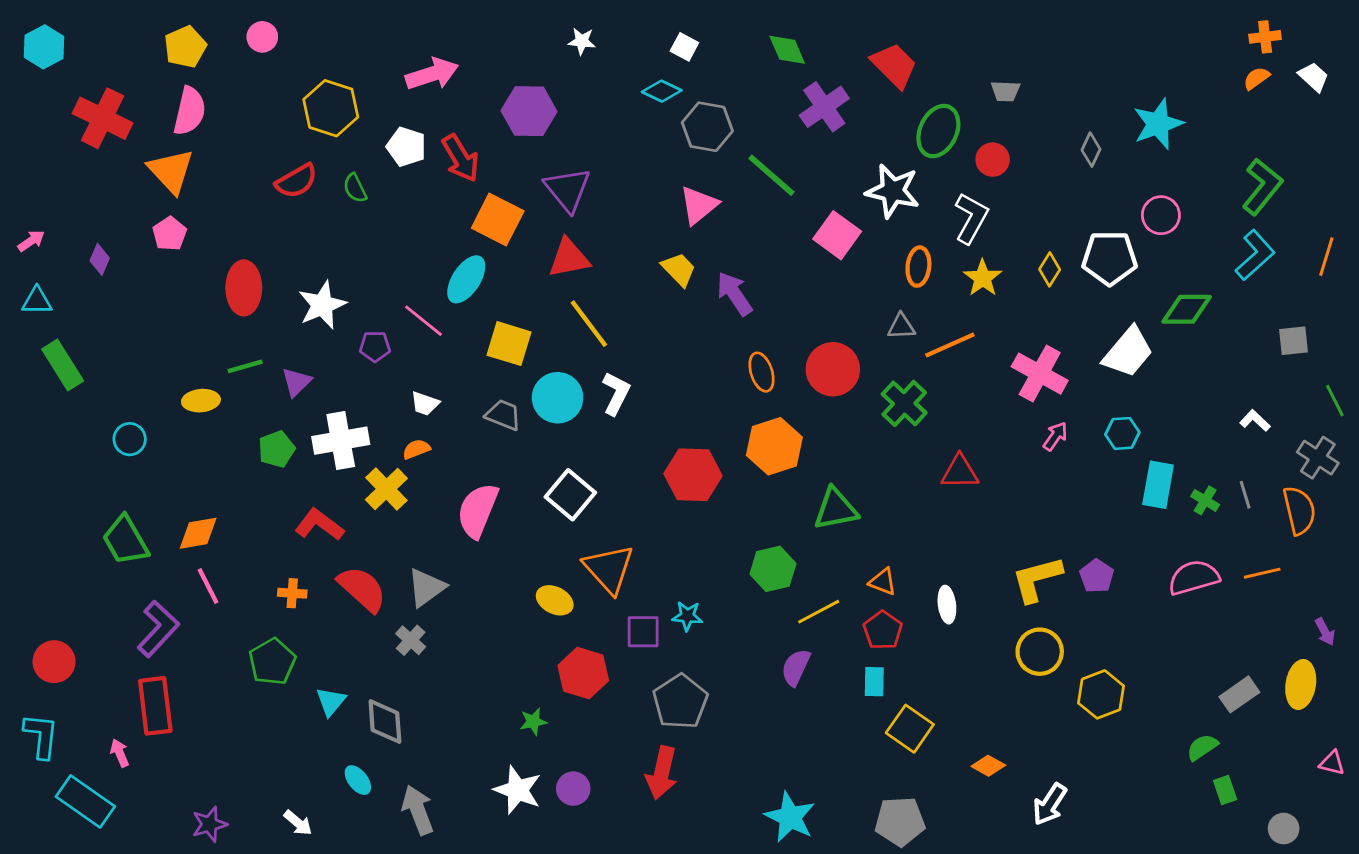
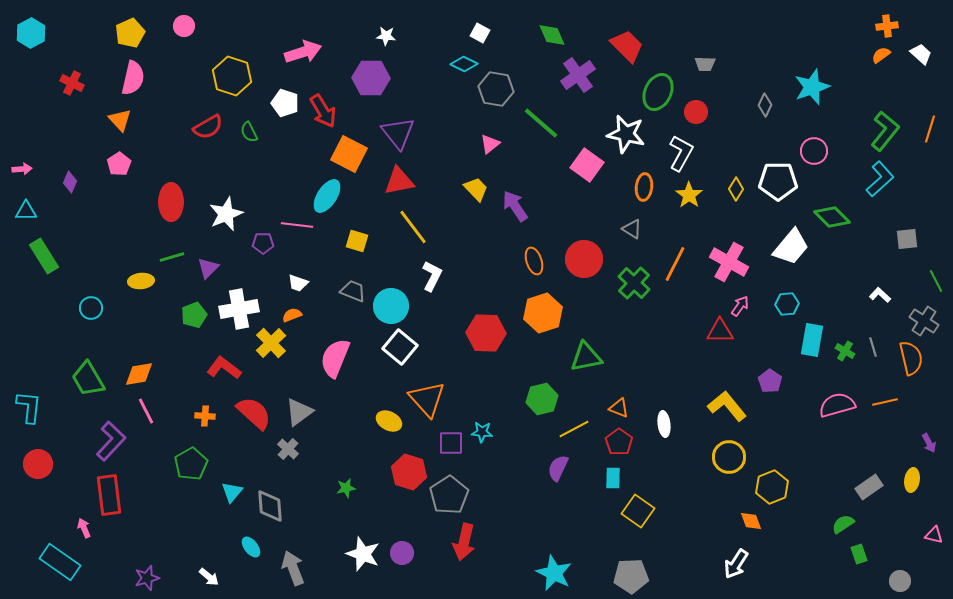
white star: (582, 41) -> (386, 36), moved
red cross: (103, 118) -> (72, 83), size x0.6
orange triangle: (171, 171) -> (120, 120), size x0.7
pink triangle: (699, 205) -> (490, 144), size x0.7
pink arrow: (31, 241) -> (22, 169), turned 30
orange line: (1326, 257) -> (930, 129), moved
green diamond: (1187, 309) -> (832, 217), turned 45
pink line: (423, 321) -> (297, 225), turned -32
gray triangle: (901, 326) -> (632, 229), turned 35
yellow square: (509, 344) -> (357, 241), size x0.7
orange line: (950, 345) -> (675, 264), moved, turned -39
cyan circle: (558, 398) -> (391, 306), moved
red triangle: (960, 472) -> (720, 331), moved
purple pentagon: (1097, 576) -> (770, 381), moved
yellow L-shape: (1037, 579) -> (727, 406), turned 66
yellow ellipse: (1301, 684) -> (912, 480), size x0.7
gray pentagon: (680, 702) -> (449, 495), moved
green star: (533, 722) -> (346, 488), moved
cyan L-shape: (41, 736) -> (29, 407), moved
orange diamond: (988, 766) -> (751, 521), moved, turned 40

